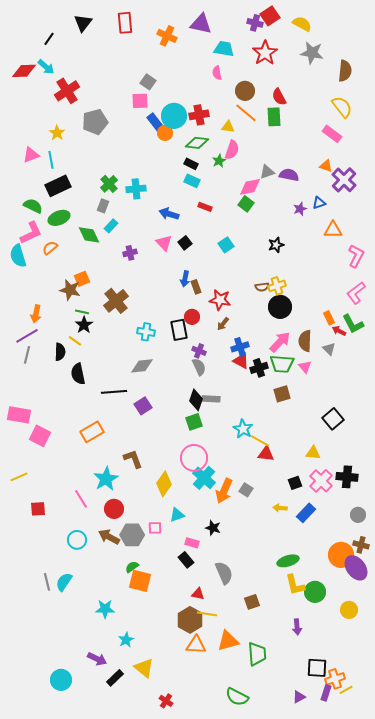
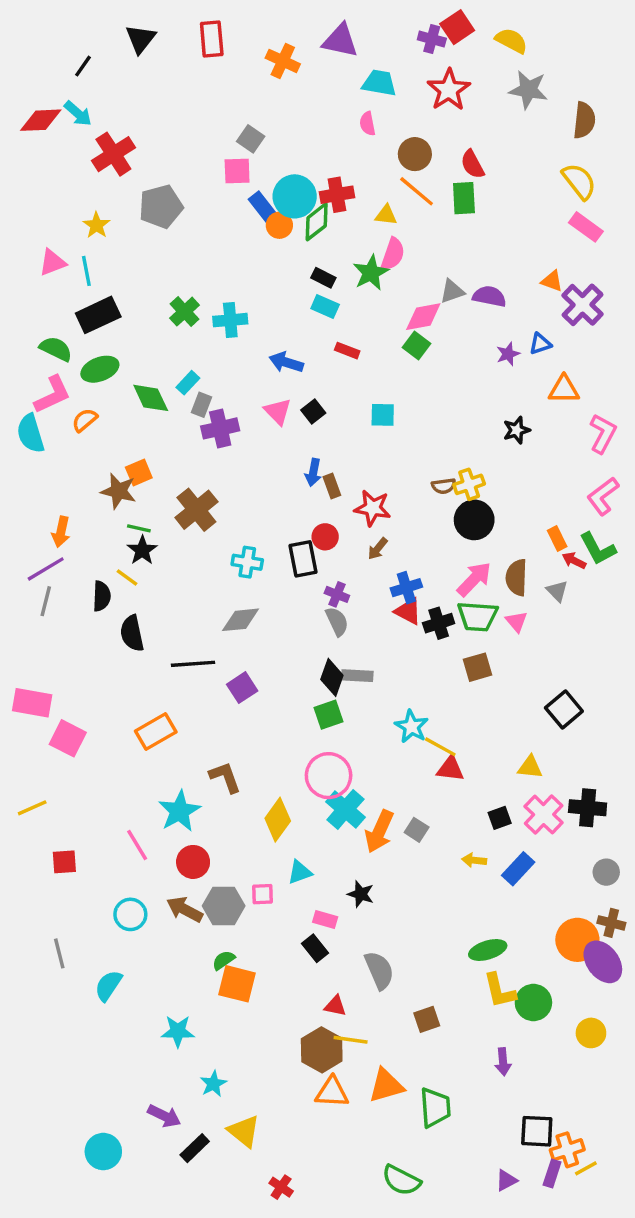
pink rectangle: (332, 134) -> (586, 227), moved
green diamond: (197, 143) -> (317, 222), moved, turned -45
green star: (219, 161) -> (371, 273), size x1.5
gray rectangle: (103, 206) -> (202, 405), moved
cyan square: (226, 245) -> (383, 415), turned 35
black star: (276, 245) -> (516, 430), moved
purple cross: (130, 253) -> (220, 428), size x1.5
gray line: (47, 582) -> (59, 953), moved

